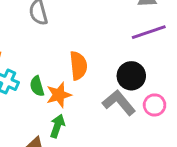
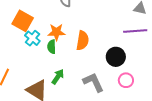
orange star: (59, 95) -> (56, 32), moved
gray L-shape: (119, 103) -> (93, 82), moved

